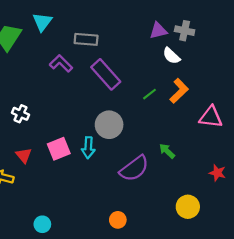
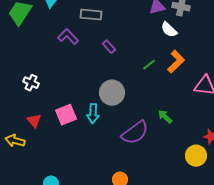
purple rectangle: (106, 74) -> (109, 47), size x0.5
yellow circle: (188, 207) -> (196, 156), moved

